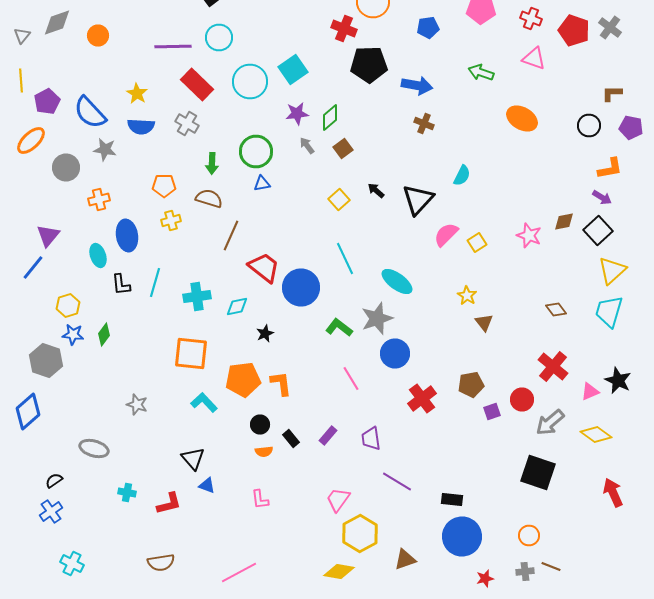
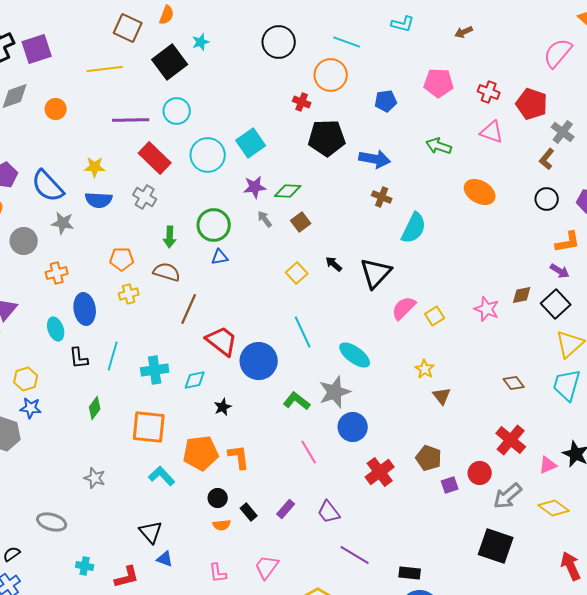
red cross: (344, 28) -> (302, 102), size x0.7
gray cross: (610, 28) -> (563, 132), moved
yellow star: (137, 94) -> (95, 167), turned -30
brown L-shape: (612, 94) -> (547, 159), moved, turned -50
green diamond: (330, 118) -> (288, 191), turned 44
cyan semicircle: (462, 176) -> (414, 228), moved, size x1.5
green diamond: (104, 334) -> (95, 408), moved
brown pentagon: (471, 384) -> (429, 458), turned 30
purple trapezoid: (371, 438) -> (329, 512), turned -30
pink trapezoid: (338, 500) -> (267, 567), moved

